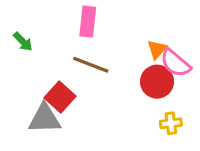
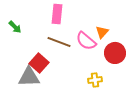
pink semicircle: (175, 63) -> (86, 41), moved
red circle: (157, 82) -> (115, 53), moved
yellow cross: (171, 123) -> (95, 80), moved

